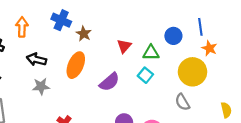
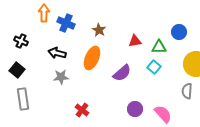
blue cross: (61, 20) -> (66, 23), moved
orange arrow: (22, 27) -> (44, 13), moved
red triangle: (124, 46) -> (135, 41), turned 40
gray semicircle: (182, 102) -> (187, 91), turned 35

